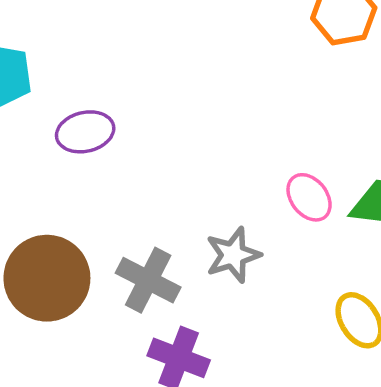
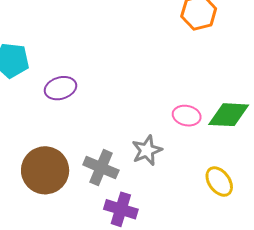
pink ellipse: (309, 197) -> (187, 116), turned -36

